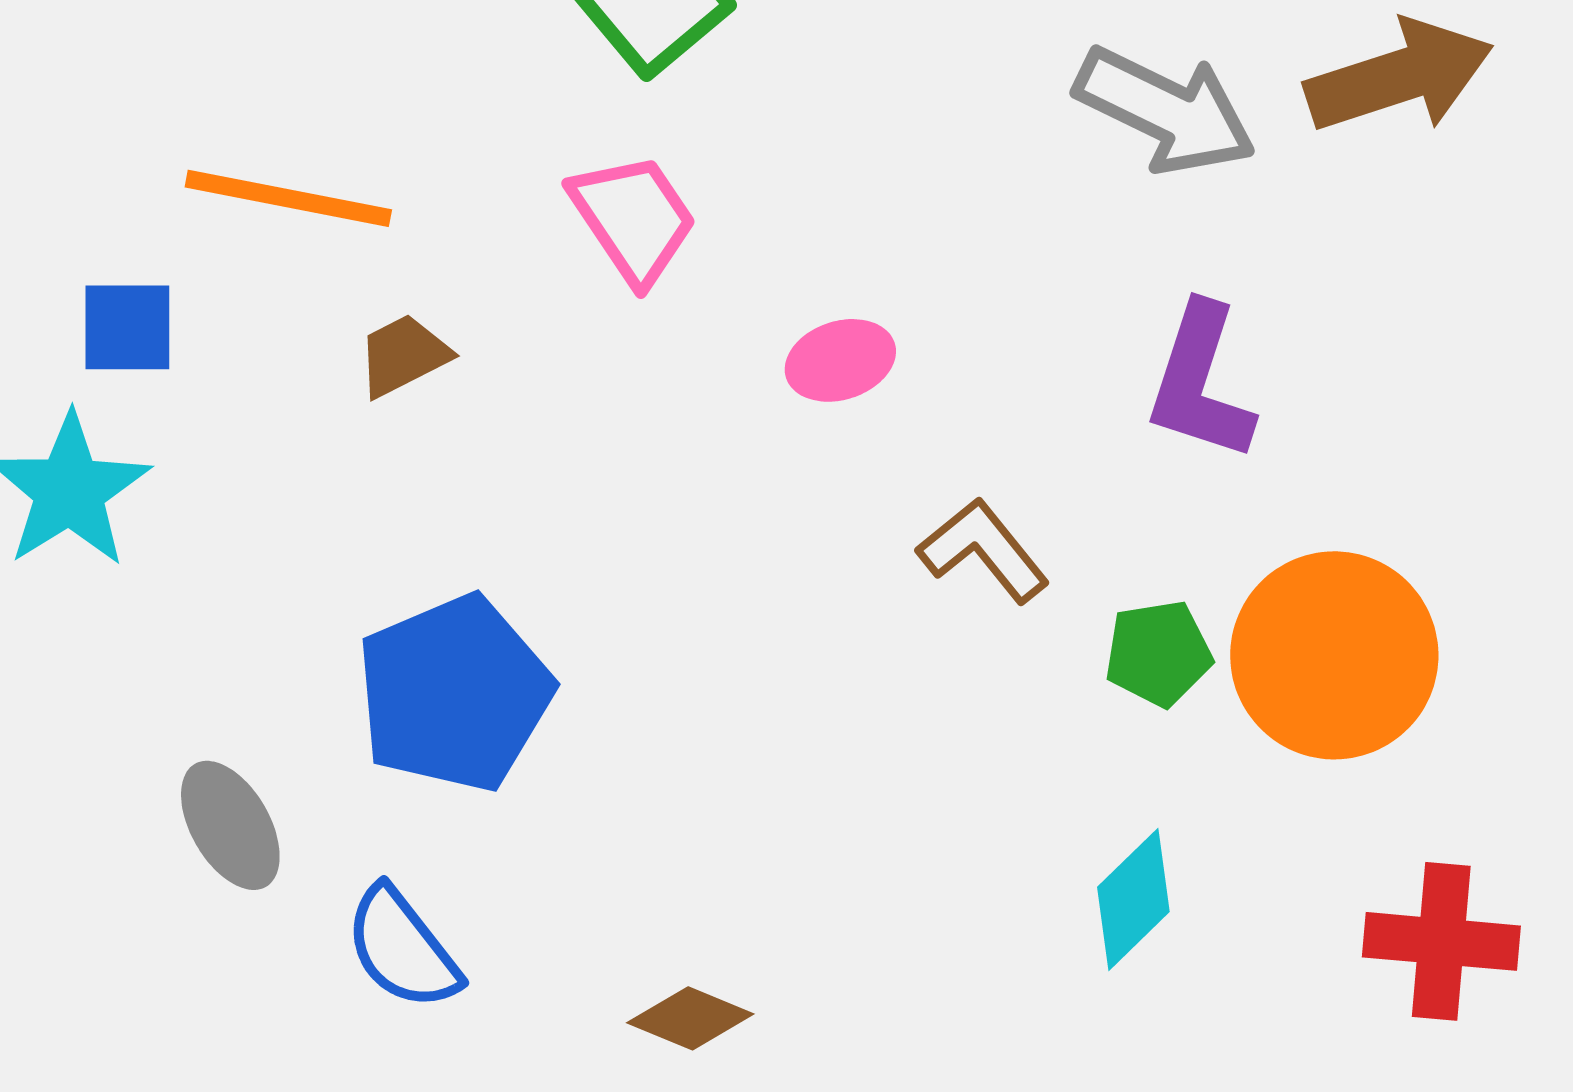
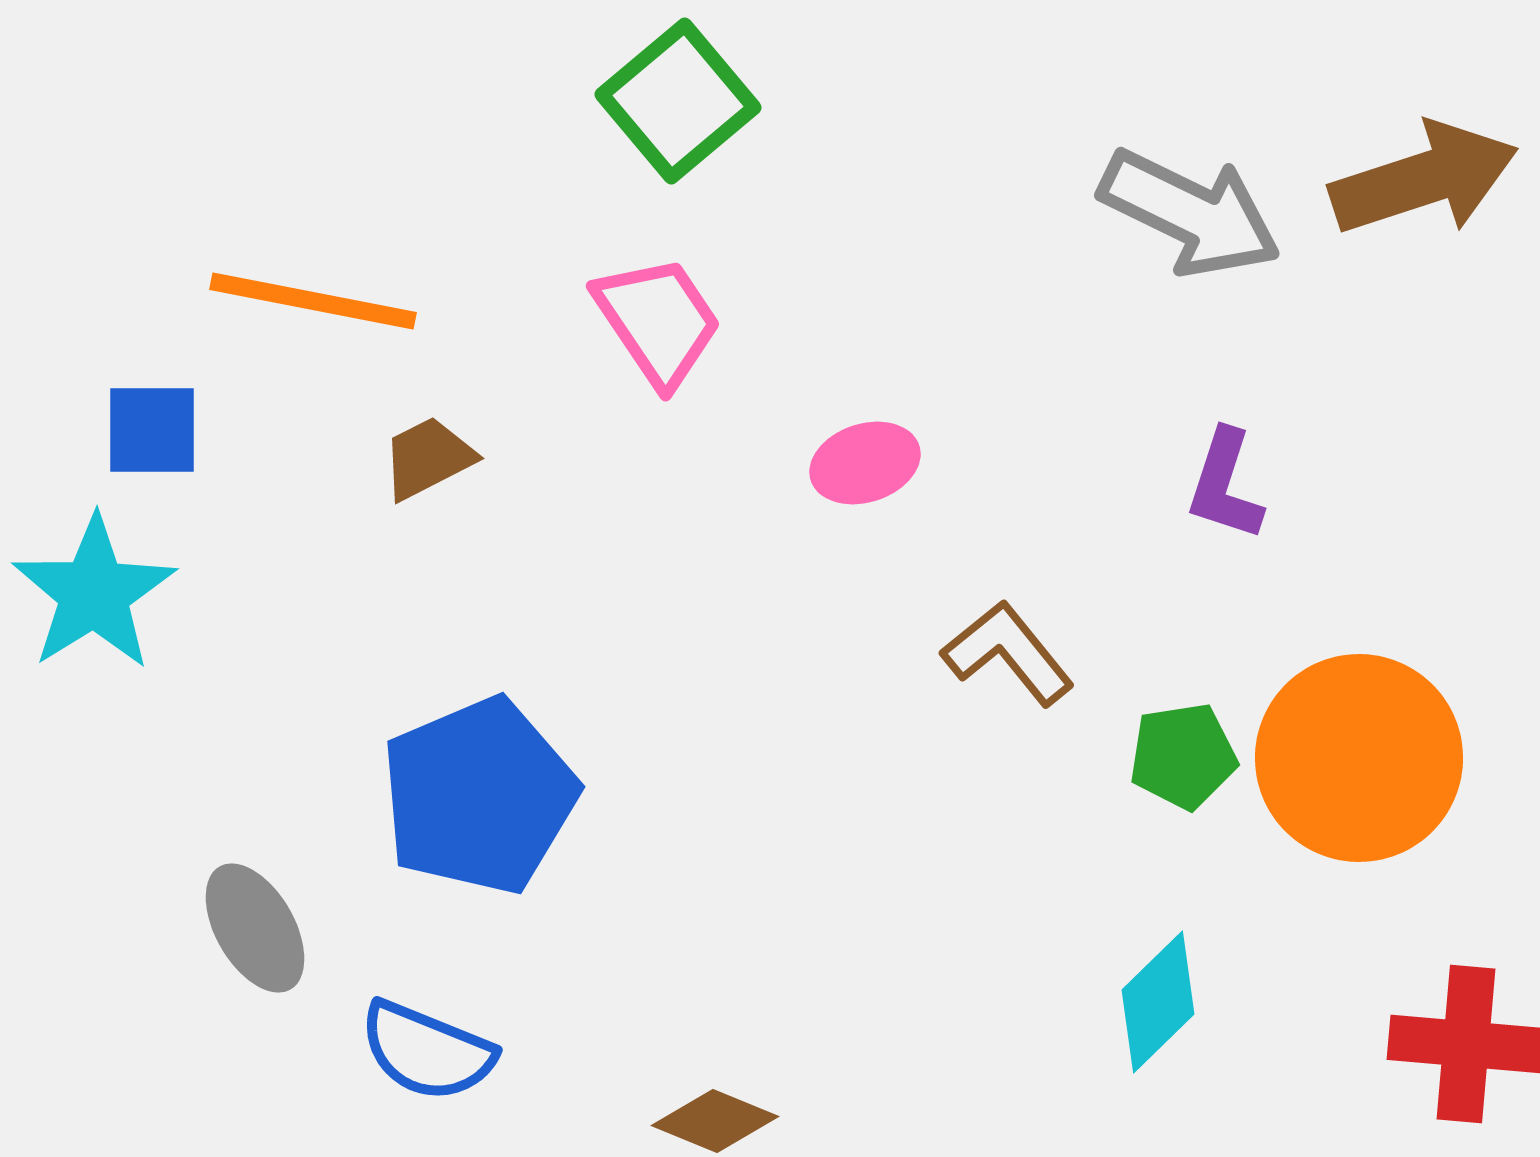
purple L-shape: (1200, 382) -> (1225, 485), size x0.7
blue semicircle: (402, 948) -> (427, 1051), turned -30

